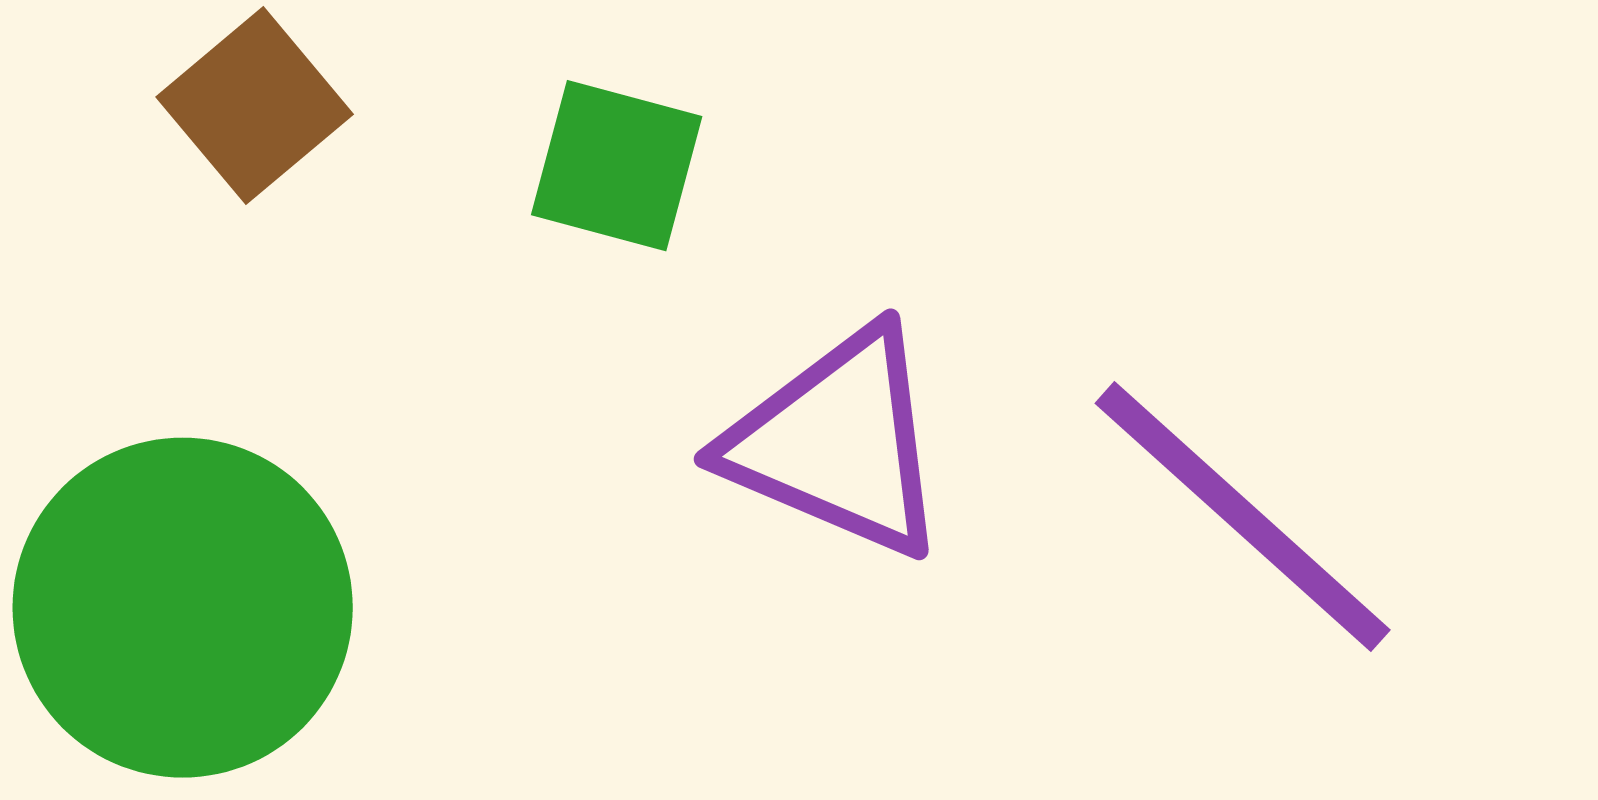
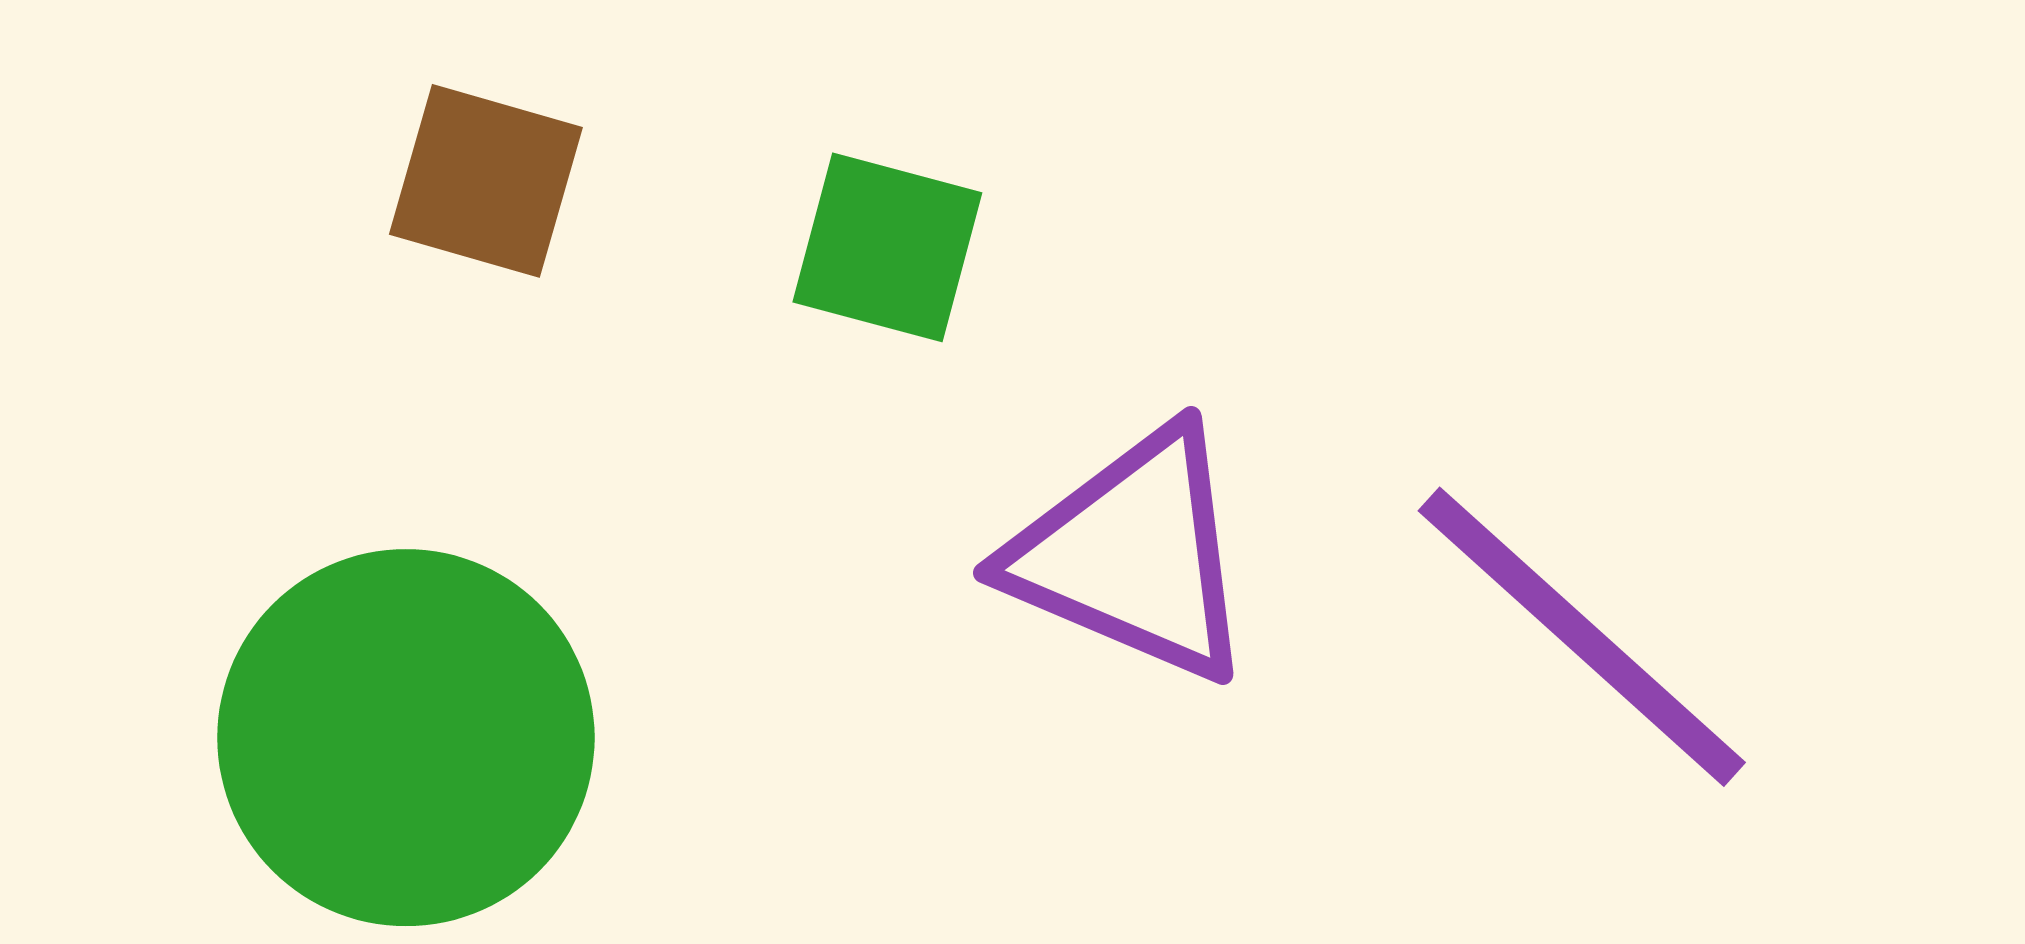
brown square: (255, 106) -> (486, 181), turned -34

